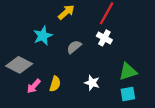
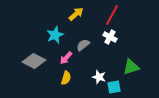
pink arrow: (34, 86) -> (66, 58), moved
cyan square: (128, 94) -> (114, 87), moved

